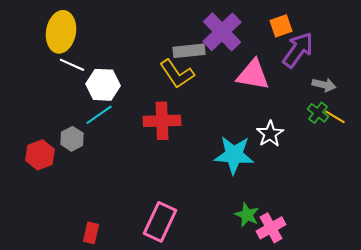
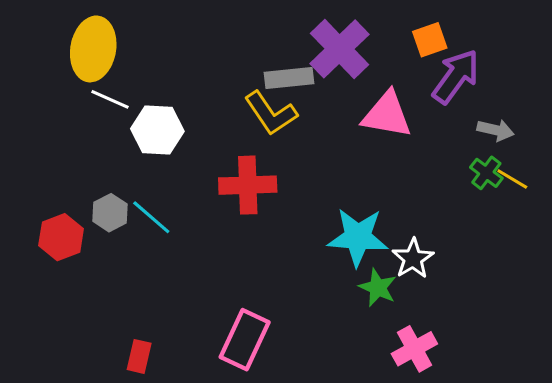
cyan line: (99, 115) -> (151, 217), moved, turned 76
white star: (270, 134) -> (413, 259), moved
green star: (247, 215) -> (378, 288), moved

